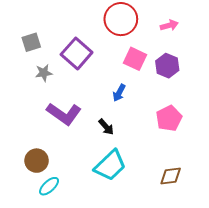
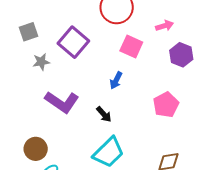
pink arrow: (169, 25) -> (164, 26), moved
purple hexagon: (167, 66) -> (181, 55), moved

